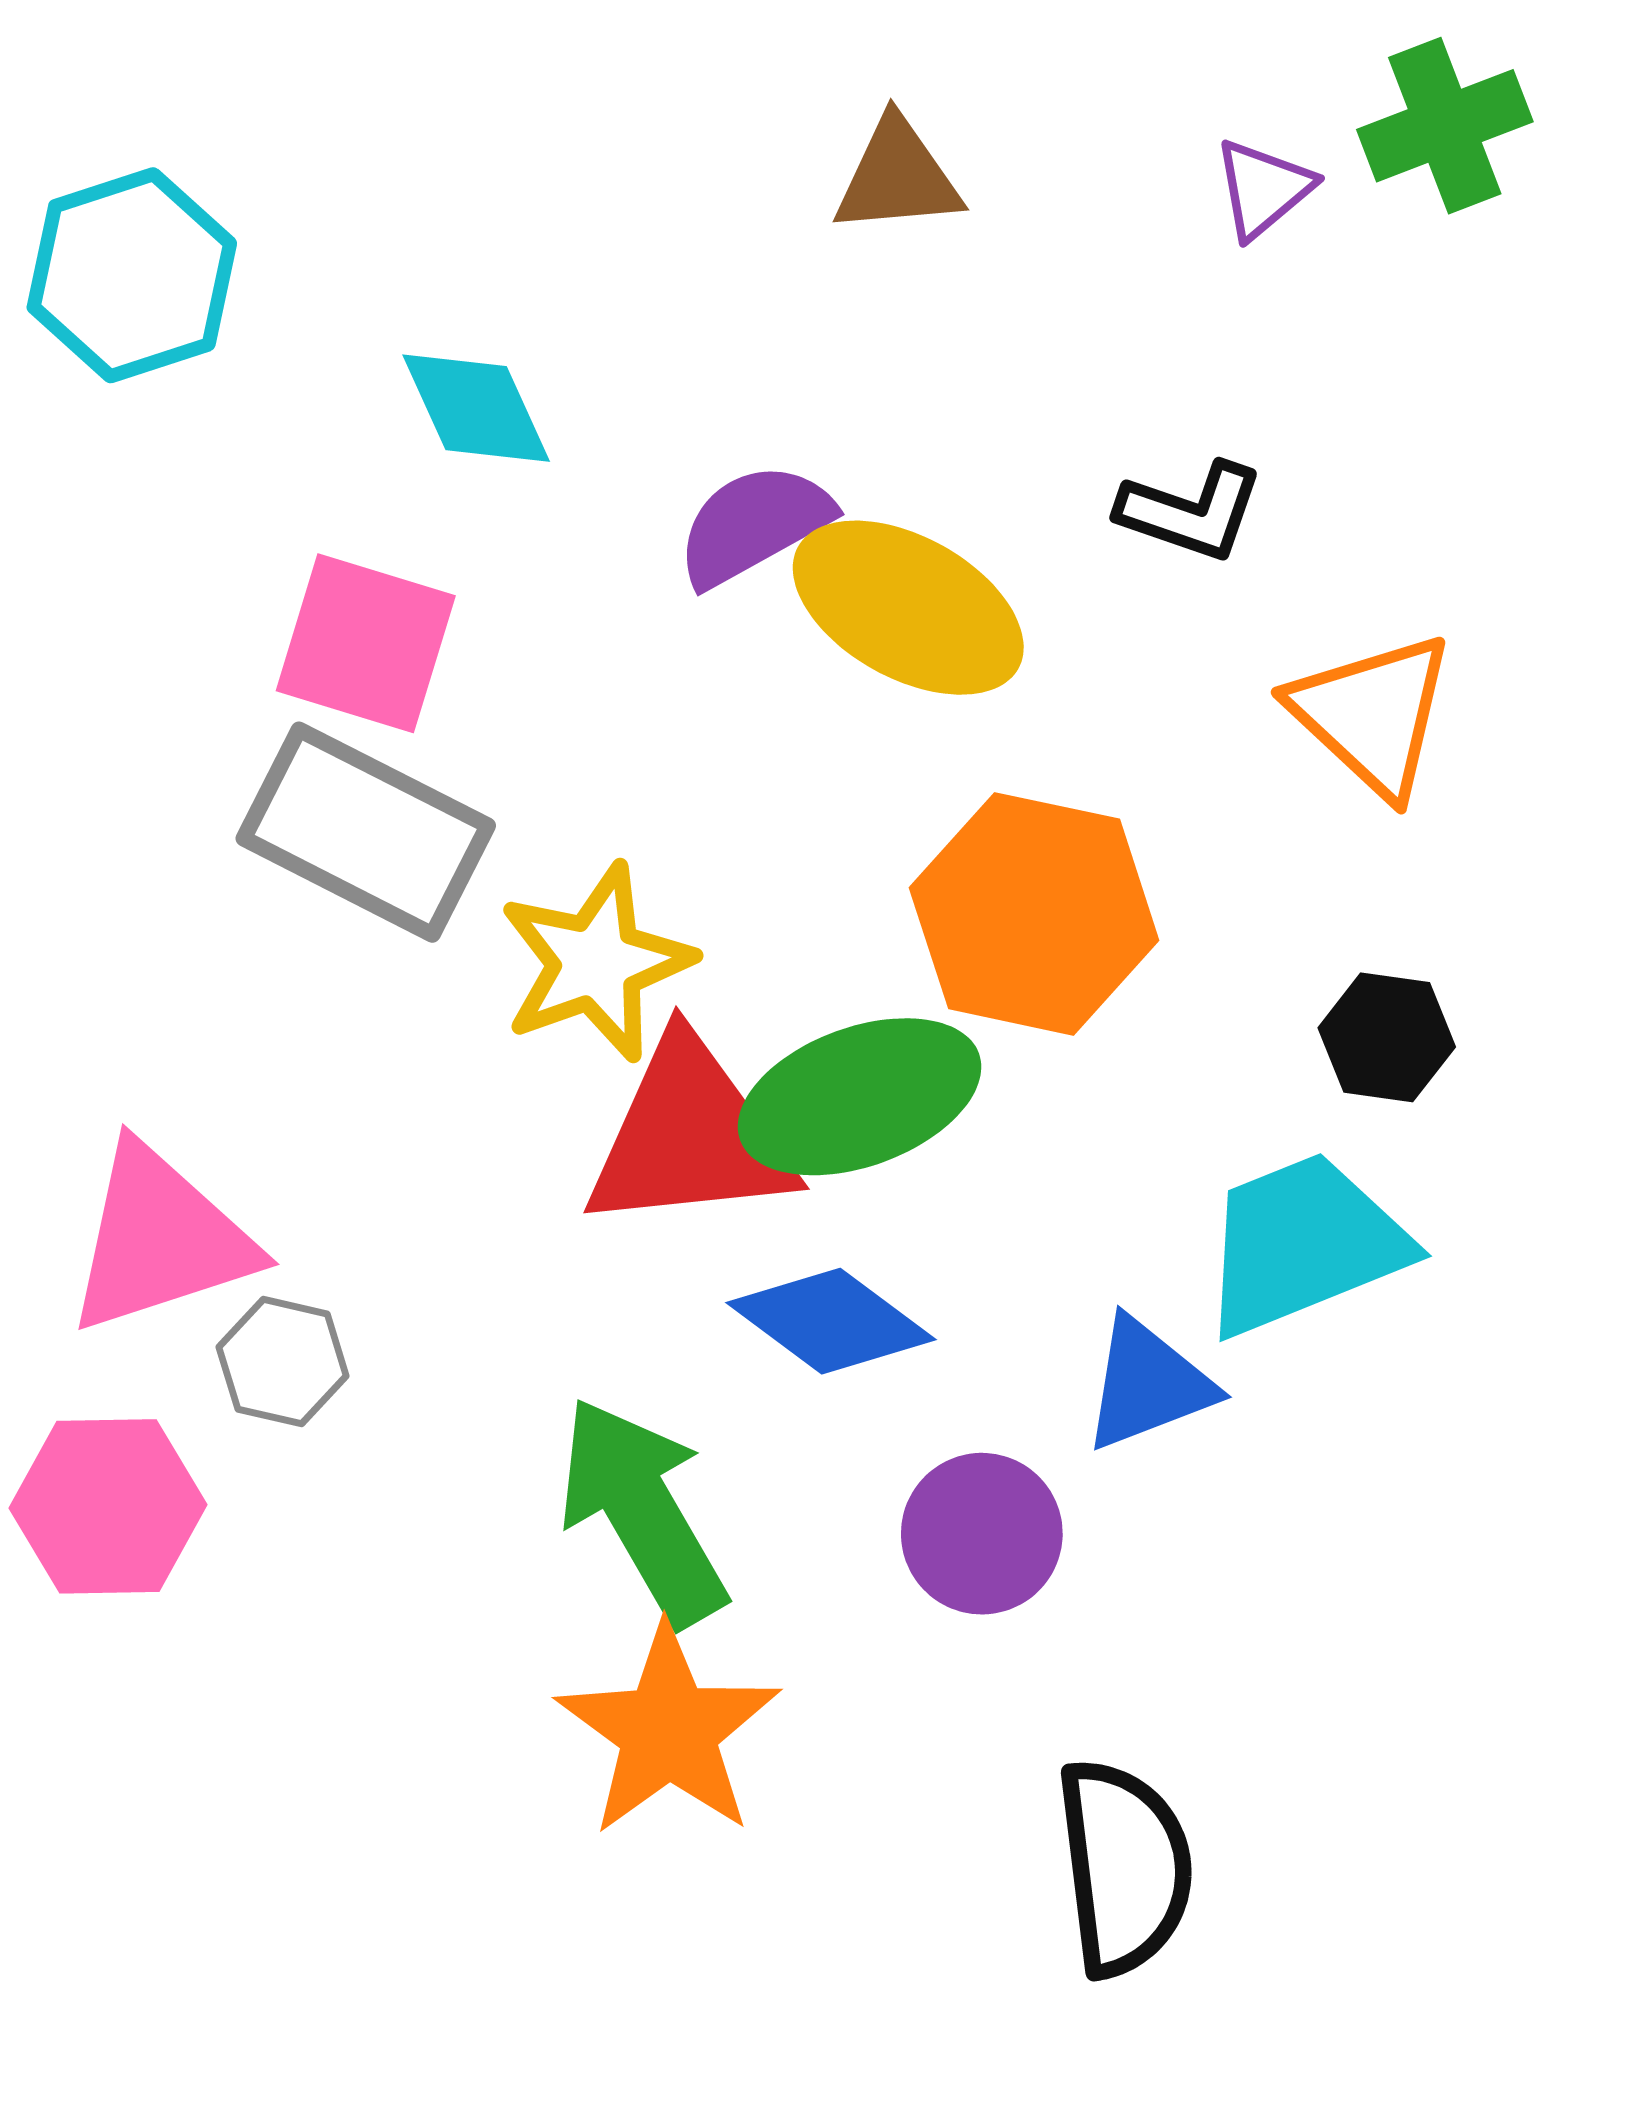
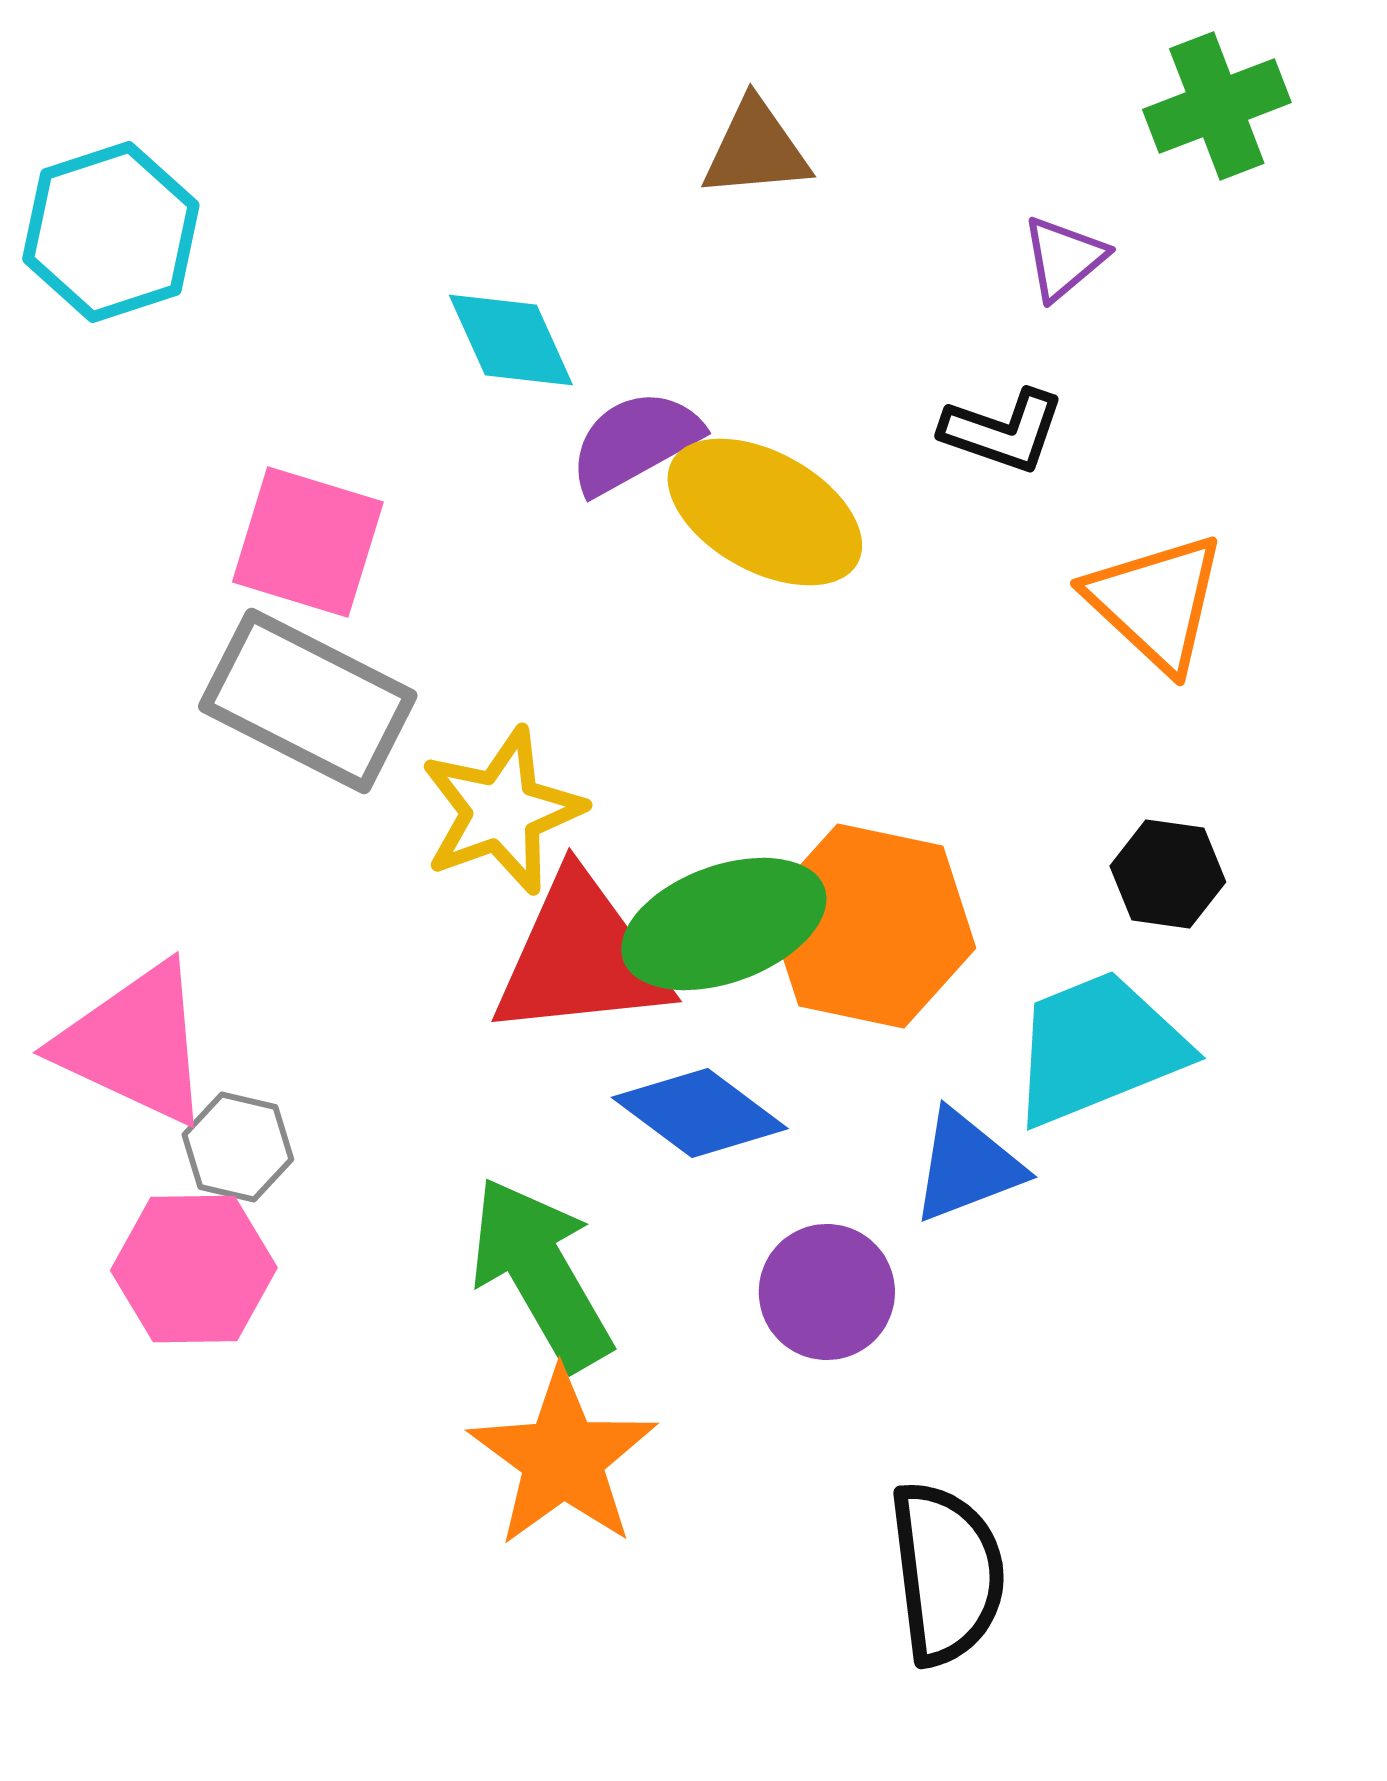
purple triangle: (1263, 189) -> (1064, 258), moved
cyan diamond: (476, 408) -> (511, 340), moved
orange hexagon: (1034, 914) -> (871, 926), moved
pink triangle: (160, 1239) -> (135, 1044), turned 43
pink hexagon: (108, 1506) -> (194, 1269), moved

